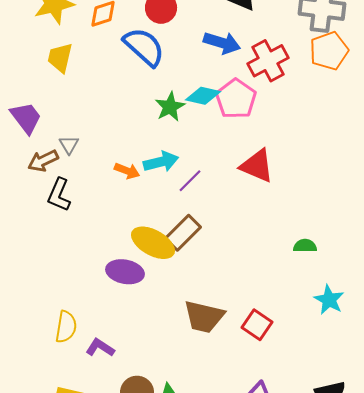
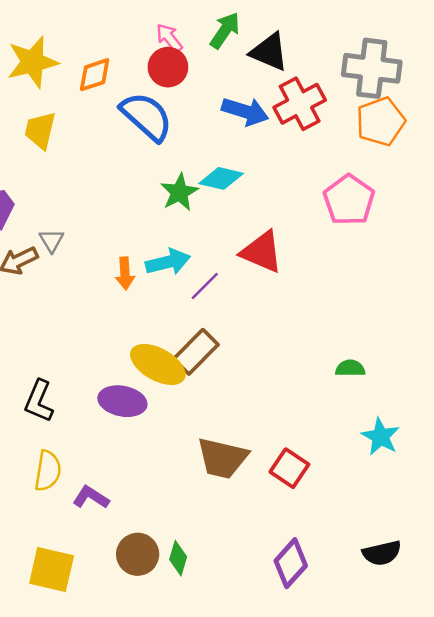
red cross: (268, 61) -> (300, 104), moved
pink pentagon: (236, 99) -> (349, 200), moved
red triangle: (257, 166) -> (262, 252), moved
orange arrow: (127, 171) -> (125, 273), turned 65
black L-shape: (59, 195) -> (39, 401), moved

